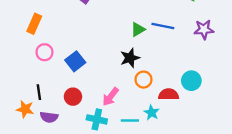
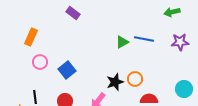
black star: (130, 58) -> (115, 82), moved
orange circle: (144, 80) -> (135, 79), moved
cyan circle: (191, 81) -> (184, 89), moved

